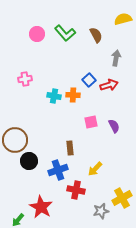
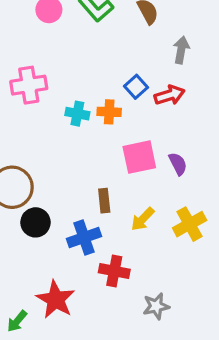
pink cross: (25, 79) -> (29, 85), size x1.5
pink square: (91, 122) -> (139, 157), size x1.5
yellow arrow: (95, 169) -> (143, 219), moved
yellow cross: (122, 198) -> (190, 224), moved

